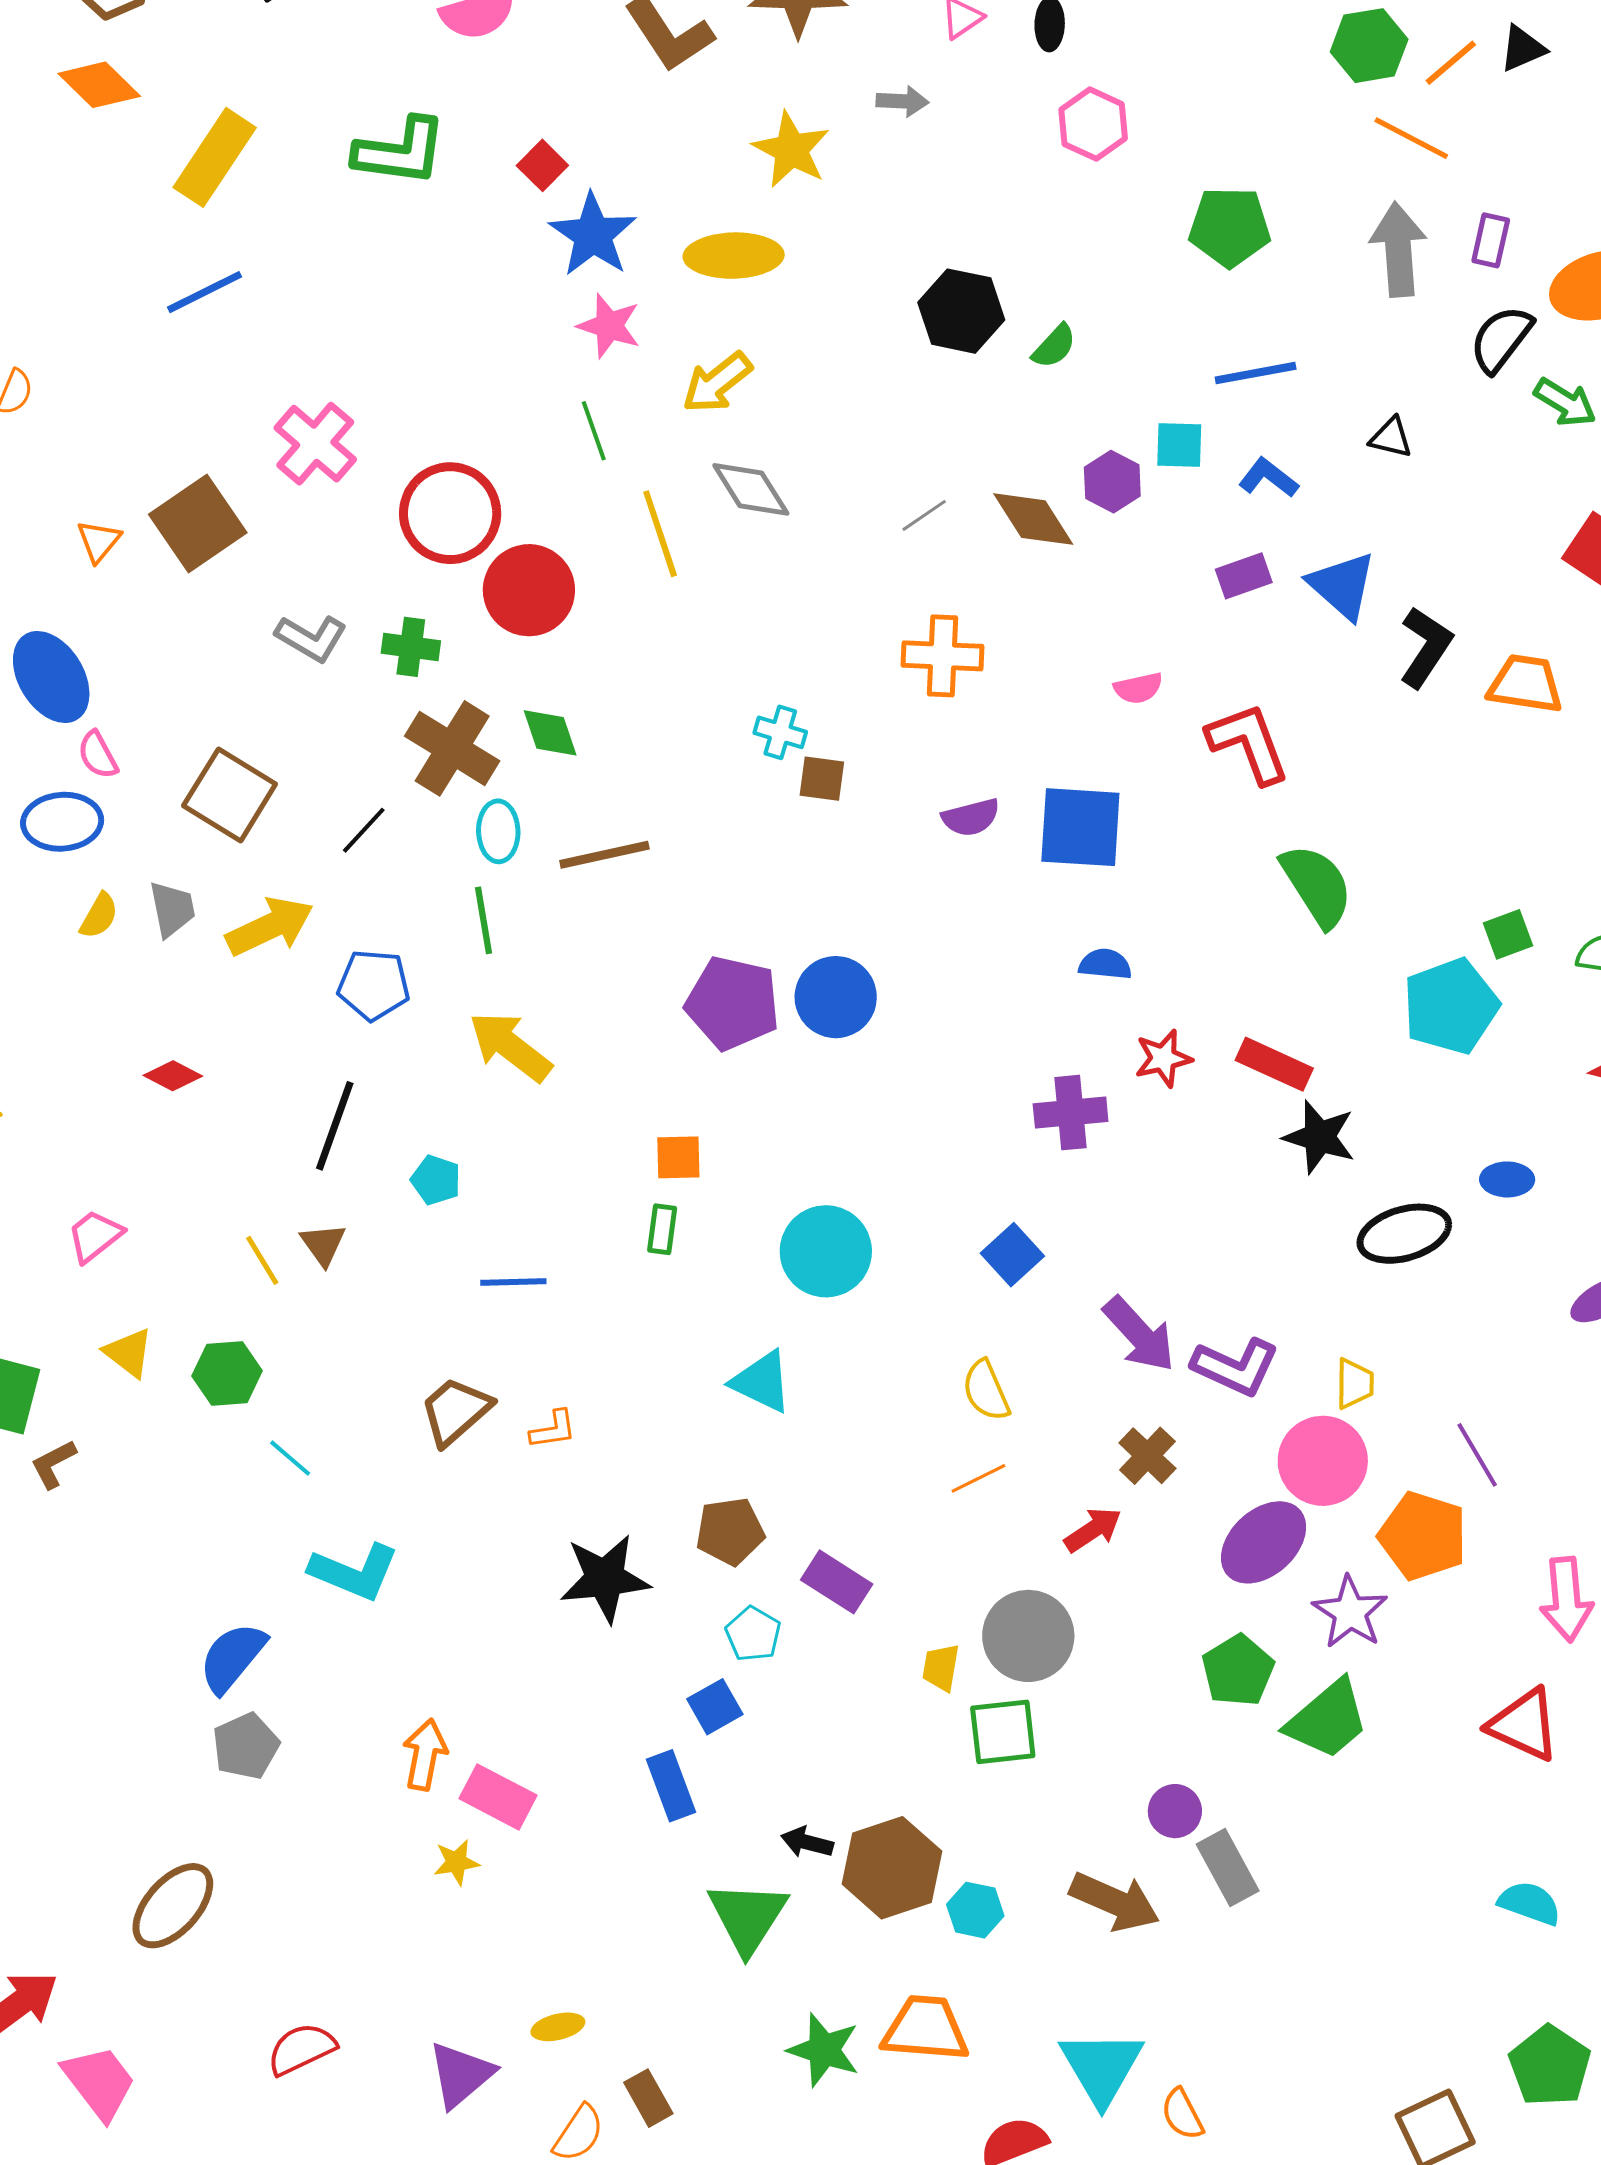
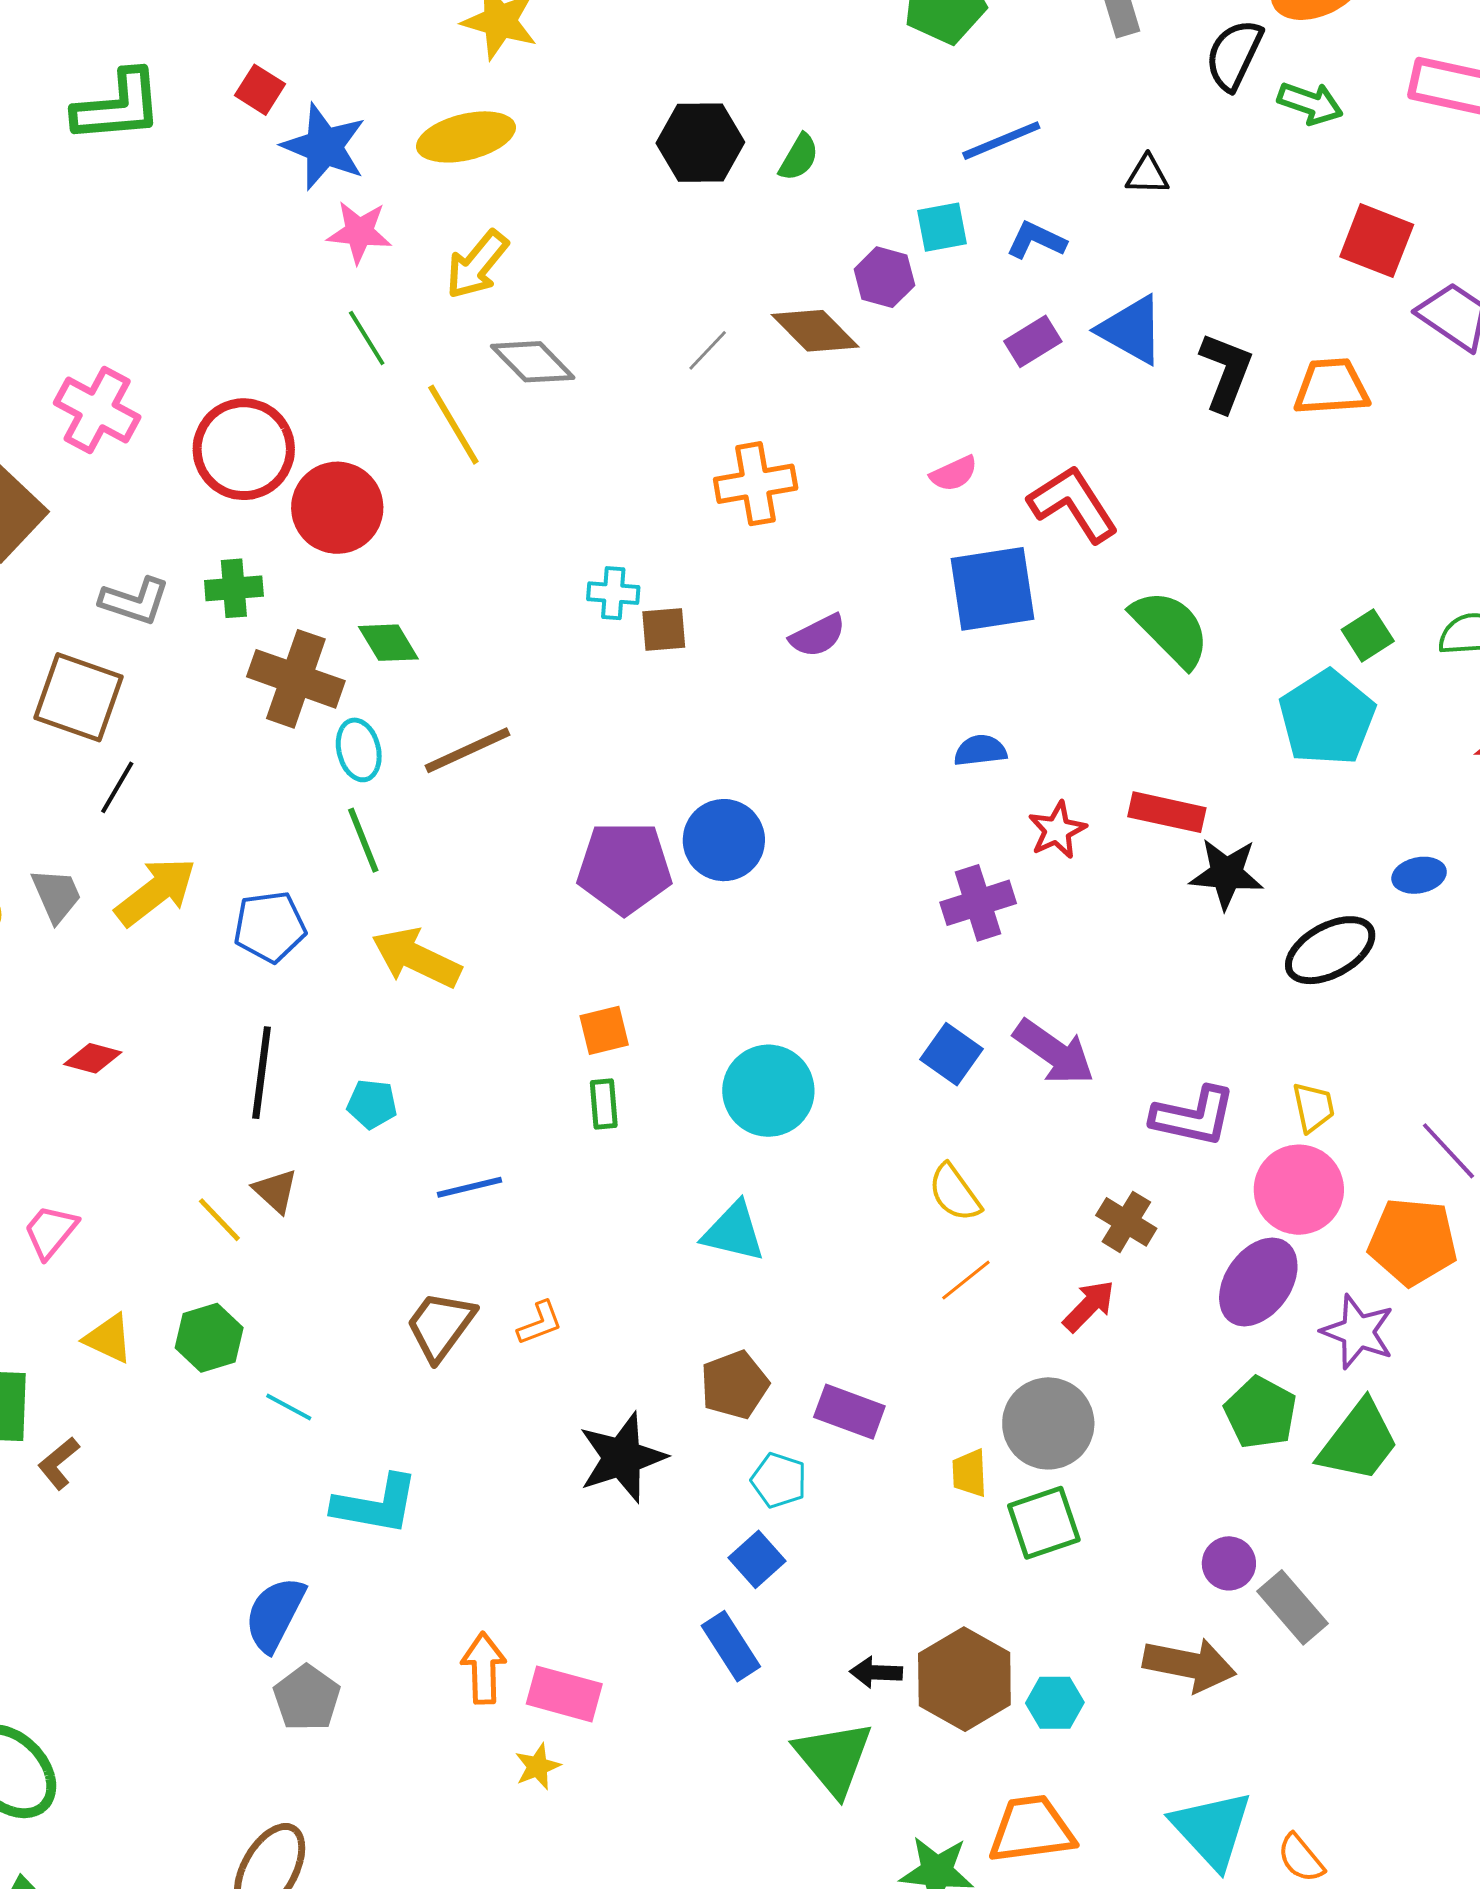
brown square: (230, 795) -> (78, 697), moved
blue square: (1080, 827) -> (993, 589), moved
black line: (364, 830) -> (117, 787), moved
purple arrow: (1139, 1334) -> (1054, 1052), moved

